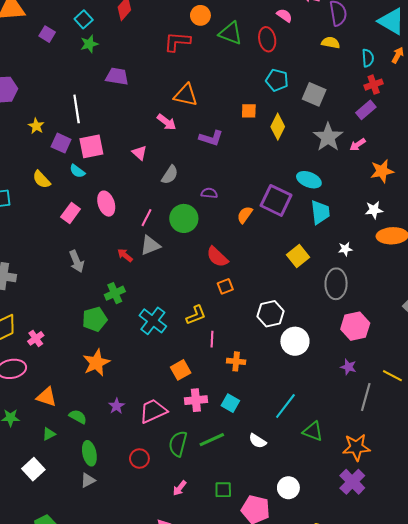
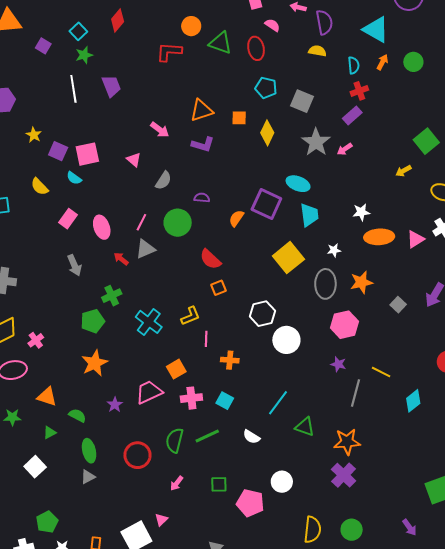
purple trapezoid: (117, 76) -> (111, 86), turned 60
orange triangle: (186, 95) -> (201, 111), moved, turned -30
white line: (77, 109) -> (73, 89), moved
orange star: (382, 171) -> (361, 282), moved
pink ellipse: (106, 204) -> (102, 227), moved
yellow square: (298, 256) -> (288, 258), size x1.4
pink trapezoid: (153, 411) -> (149, 392), moved
red circle: (139, 458) -> (137, 455), size x1.4

